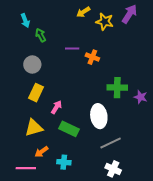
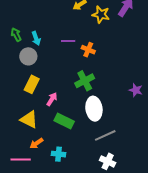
cyan arrow: (25, 20) -> (36, 38), moved
green arrow: (41, 35) -> (16, 35), moved
green cross: (117, 88) -> (85, 81), moved, turned -30
yellow triangle: (34, 128) -> (29, 119), turned 42

